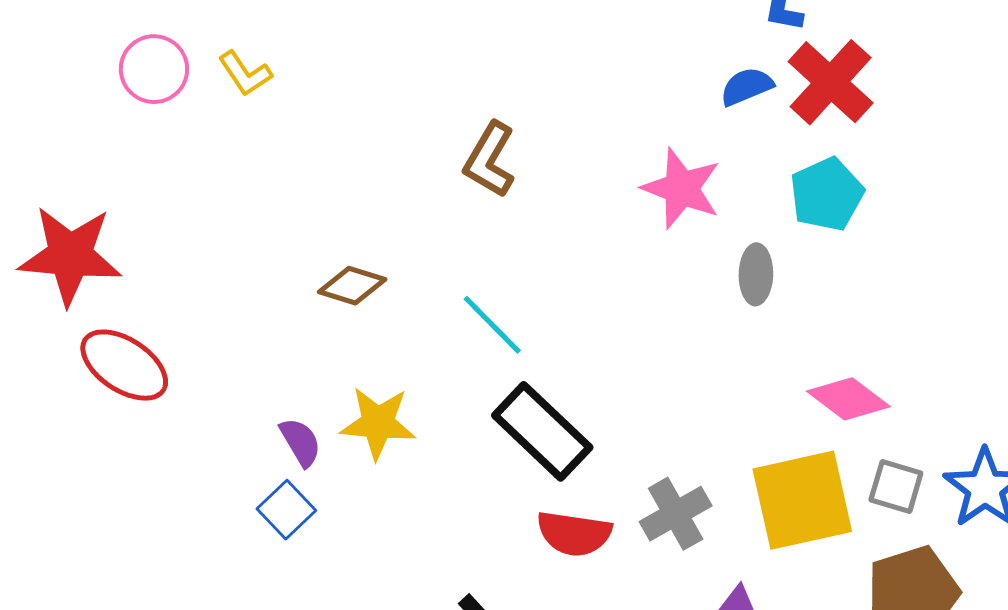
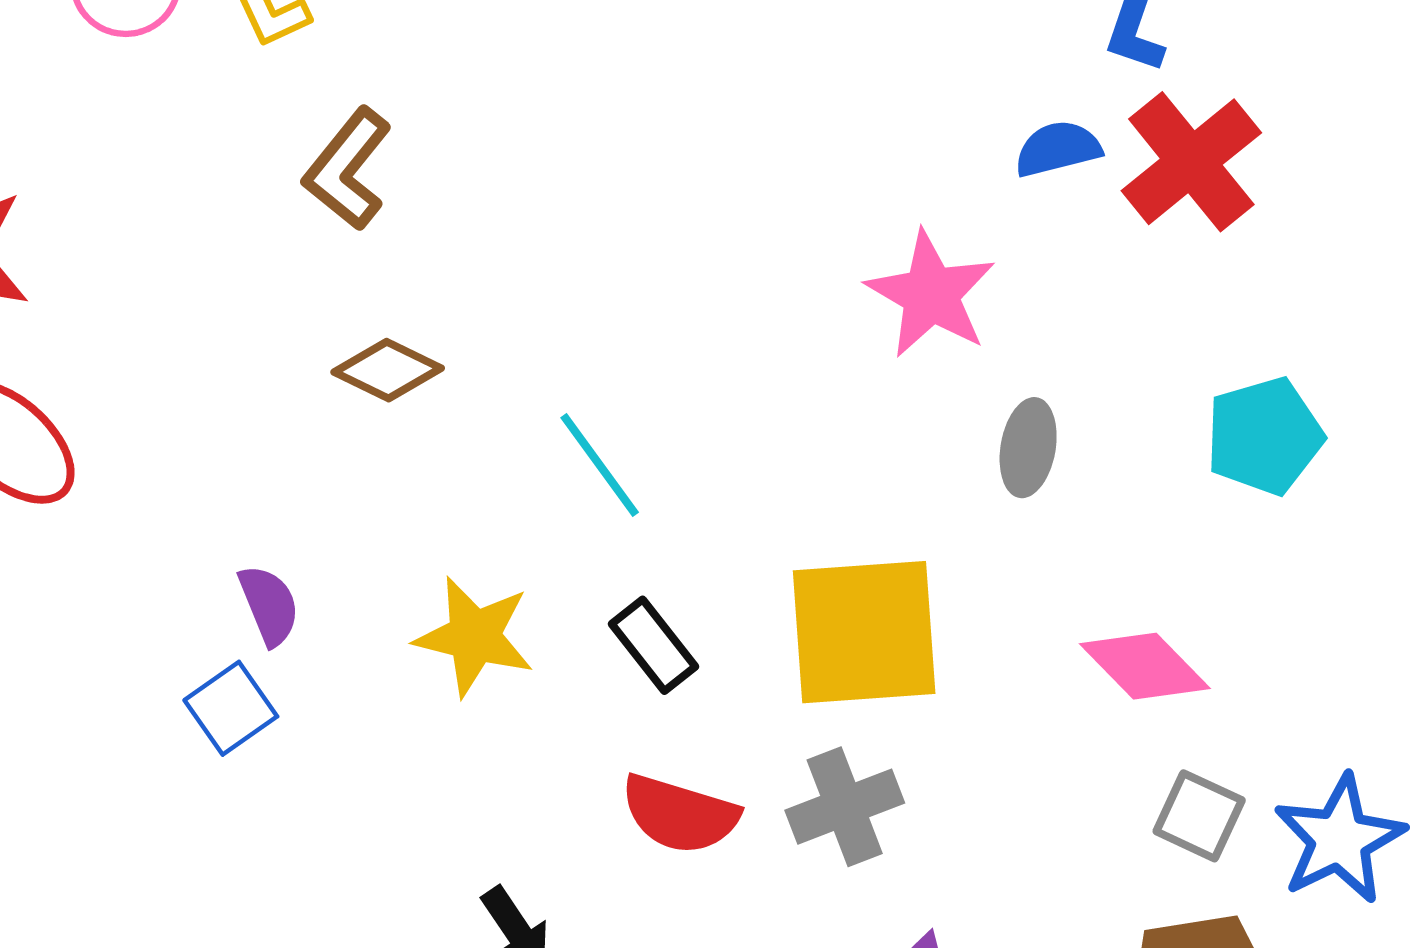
brown L-shape: (490, 160) -> (348, 169), moved
cyan pentagon: (827, 194) -> (1264, 436), moved
yellow star: (378, 423) -> (474, 636), moved
black rectangle: (542, 431) -> (653, 645), size x0.6
yellow square: (802, 500) -> (864, 632), moved

